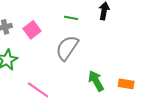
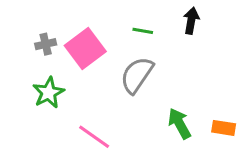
pink square: (32, 30) -> (85, 49), size x1.5

